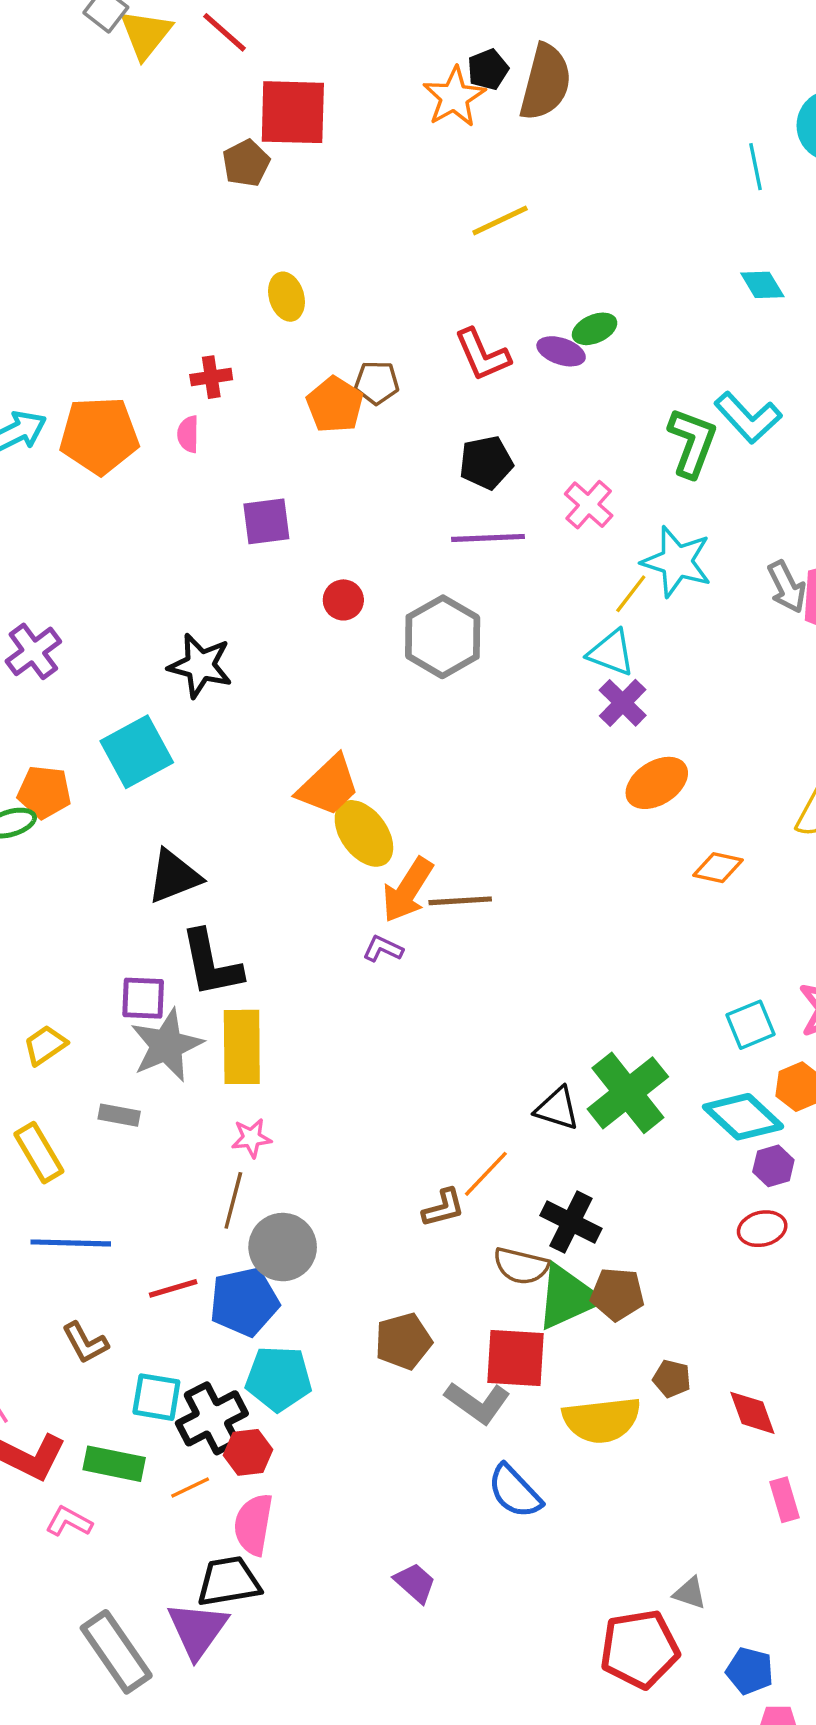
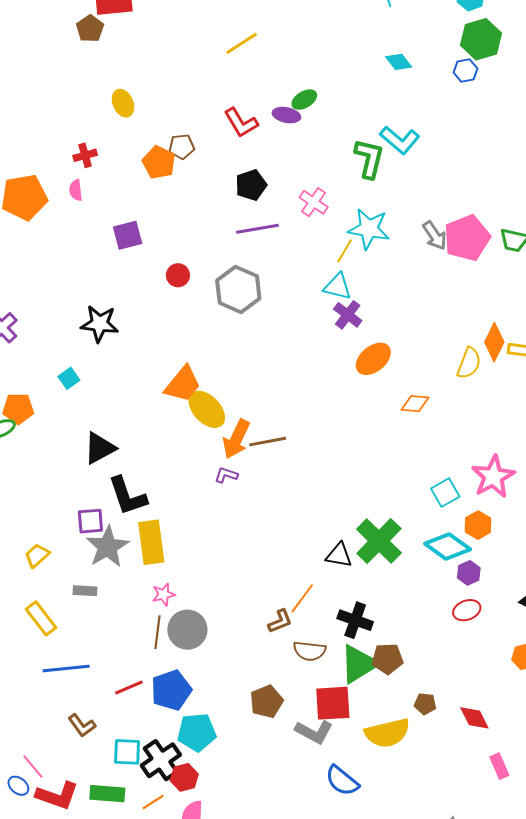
cyan square: (137, 752) -> (69, 378), size x0.5
gray circle: (283, 1247) -> (187, 630), moved
brown semicircle: (521, 1266) -> (310, 651), moved

